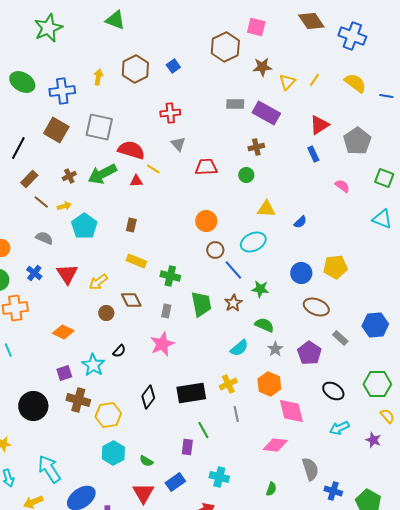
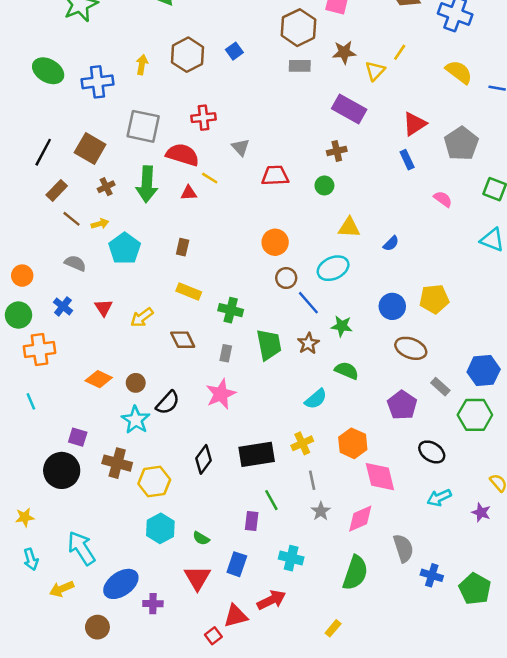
yellow line: (314, 80) -> (400, 52), moved
gray rectangle: (235, 104) -> (300, 66), moved
red cross: (170, 113) -> (204, 118), moved
brown square: (56, 130) -> (90, 148), moved
green arrow: (102, 174) -> (147, 184), turned -60
red triangle: (67, 274) -> (104, 308), size x0.7
brown circle: (106, 313) -> (136, 383), moved
gray star: (275, 349) -> (321, 511), moved
black semicircle: (119, 351) -> (168, 403), size x1.5
purple square: (64, 373) -> (78, 437), moved, turned 35
green hexagon: (377, 384) -> (475, 415), moved
pink diamond: (275, 445) -> (360, 519), turned -30
blue rectangle: (175, 482) -> (237, 564), turned -36
green semicircle: (271, 489) -> (355, 573), size x2.0

